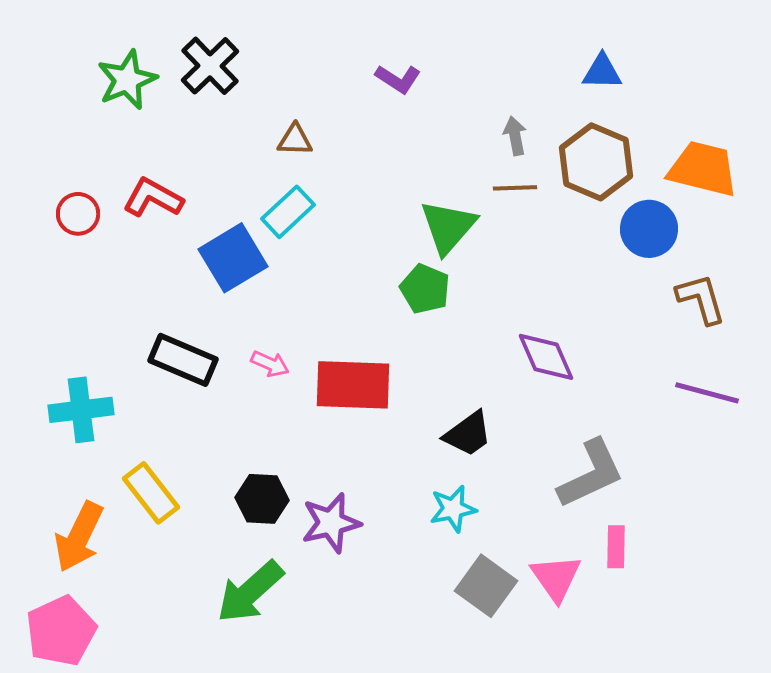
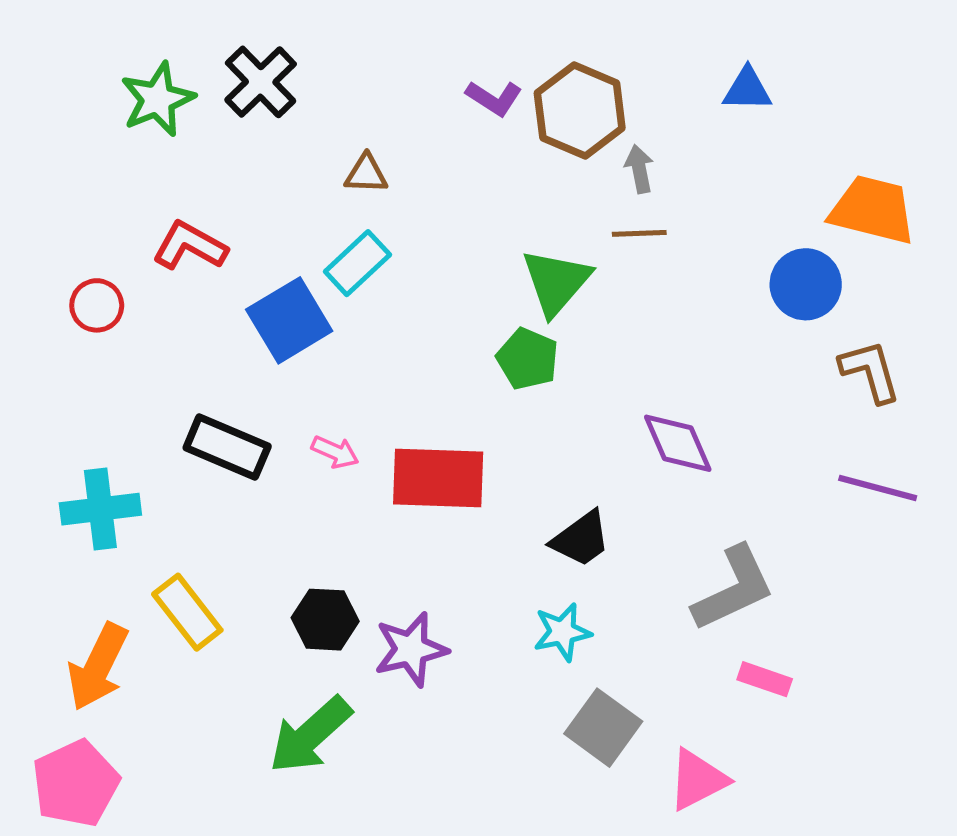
brown hexagon: (596, 162) -> (580, 111), moved
red circle: (78, 214) -> (97, 305), moved
pink rectangle: (616, 547) -> (765, 679), turned -72
pink triangle: (556, 578) -> (698, 780), moved, turned 38

